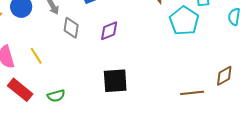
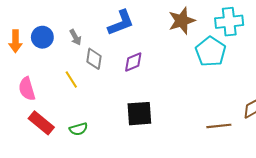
yellow line: (36, 56) -> (71, 80), moved

